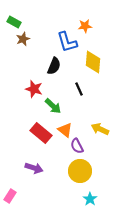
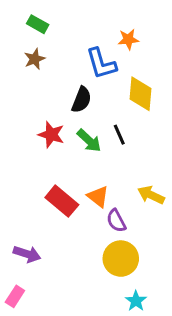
green rectangle: (14, 22) -> (38, 24), moved
green arrow: (53, 106) -> (89, 141), moved
purple arrow: (34, 168) -> (27, 254), moved

